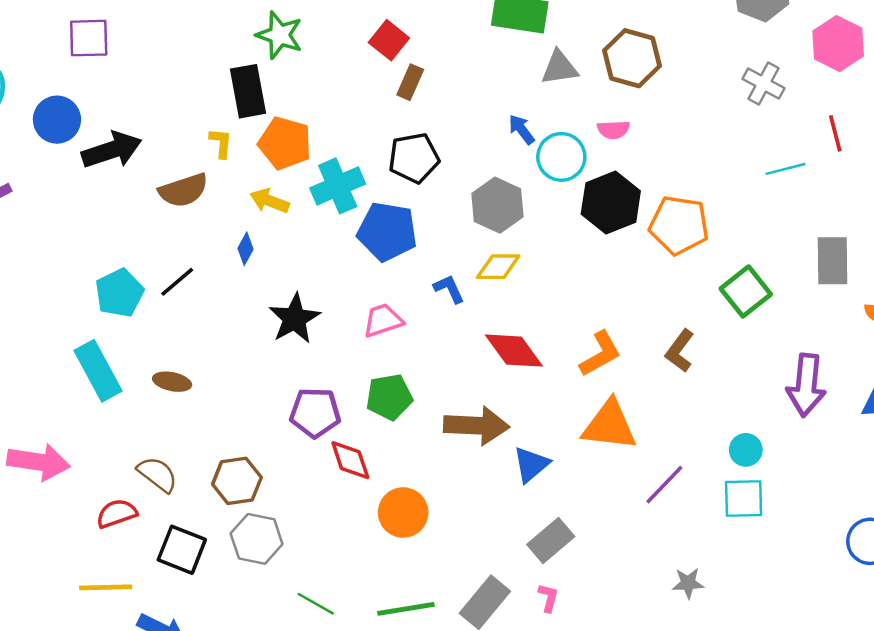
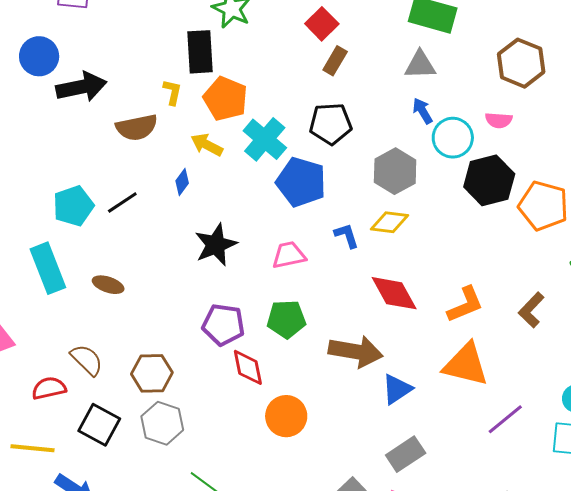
gray triangle: (559, 68) -> (420, 65), moved
cyan cross: (338, 186) -> (265, 139), turned -33

